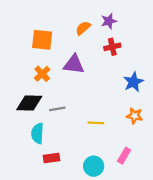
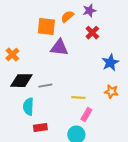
orange square: (42, 40) -> (46, 27), moved
red cross: (112, 47) -> (92, 33), turned -32
orange cross: (42, 74) -> (12, 55), moved
pink rectangle: (124, 156) -> (86, 115), moved

